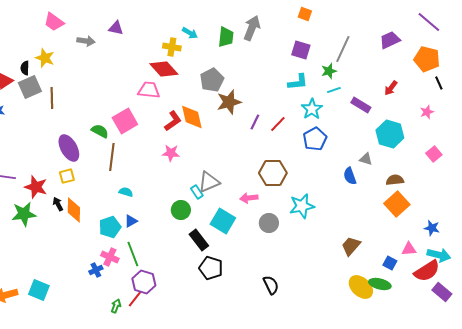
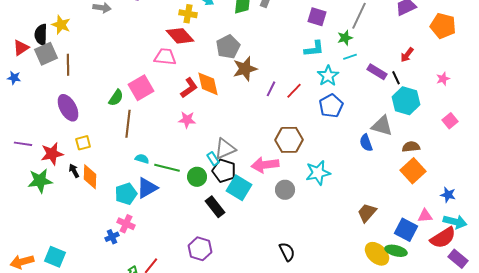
black semicircle: (25, 68) -> (41, 35), size x1.5
black line: (439, 83) -> (396, 78), moved
green semicircle: (100, 131) -> (116, 98), turned 96
purple ellipse: (69, 148) -> (68, 108), moved
gray triangle: (366, 159) -> (382, 126), size x1.6
red star: (36, 187) -> (52, 154), turned -30
pink arrow: (249, 198) -> (265, 165), size x1.5
blue triangle: (131, 221) -> (147, 188), size x1.6
green line: (133, 254) -> (167, 168), moved, turned -55
blue square: (390, 263) -> (406, 230), size x1.6
black pentagon: (211, 268) -> (224, 171), moved
purple hexagon: (144, 282) -> (200, 249), moved

